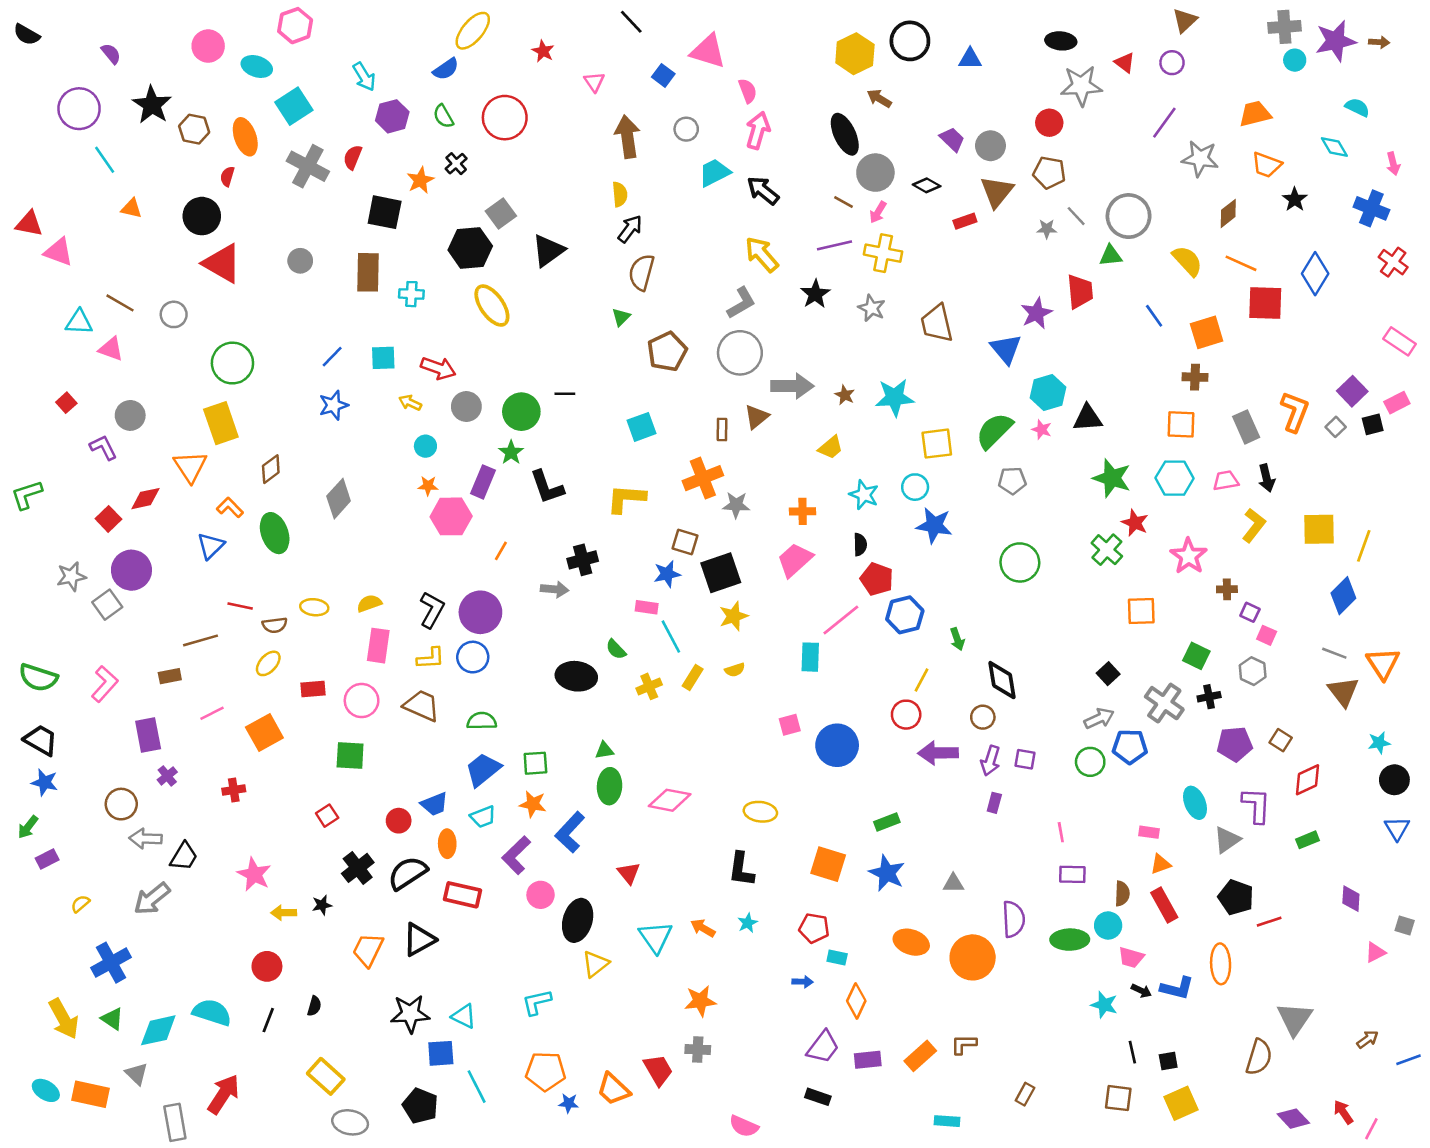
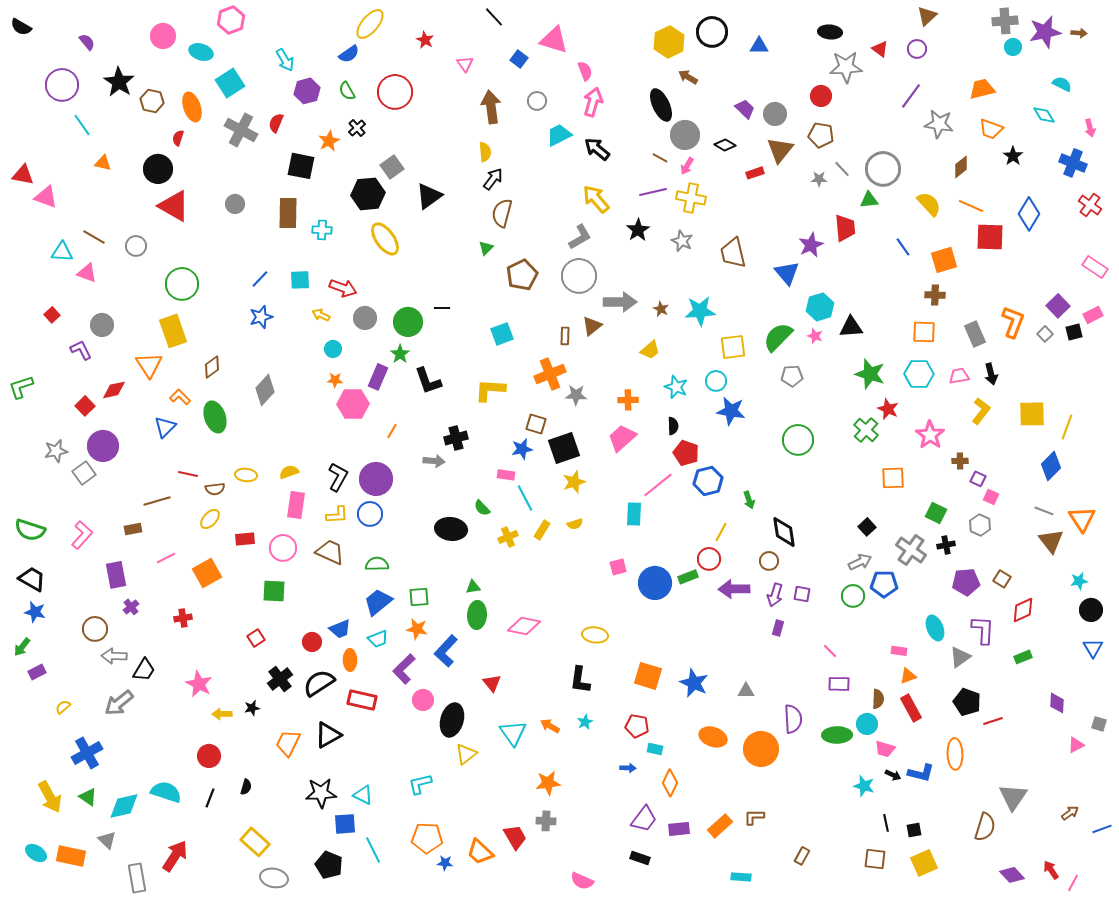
green rectangle: (887, 822) -> (688, 577), moved
pink line: (1061, 832) -> (830, 651), turned -35

